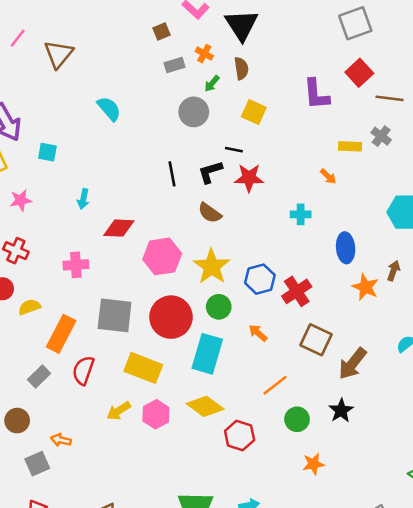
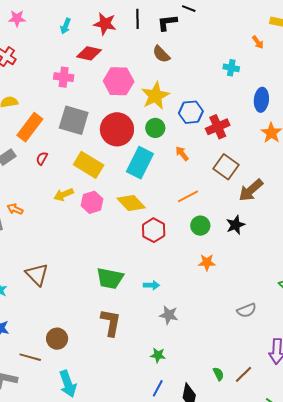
red star: (249, 178) -> (105, 24), moved
pink cross: (76, 265) -> (64, 77), moved
red semicircle: (83, 370) -> (42, 158), size x0.6

